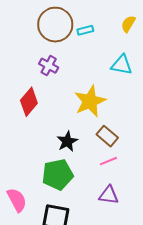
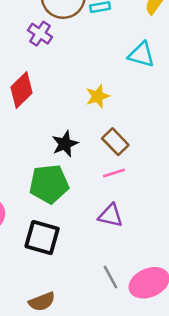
purple cross: (49, 66) -> (40, 34), moved
yellow star: (90, 101) -> (98, 96), size x0.6

